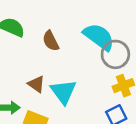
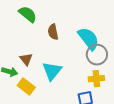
brown triangle: (36, 84) -> (26, 59), moved

